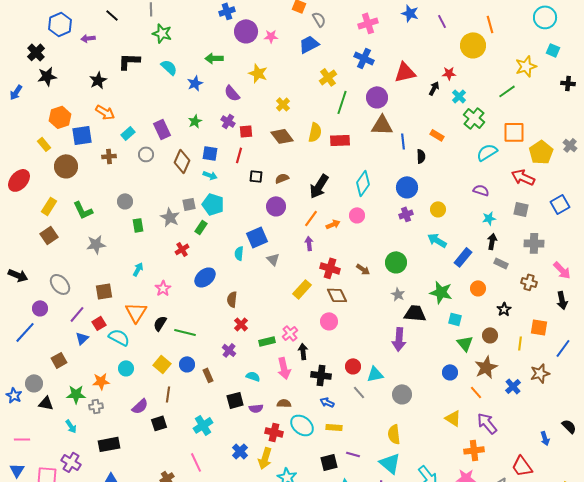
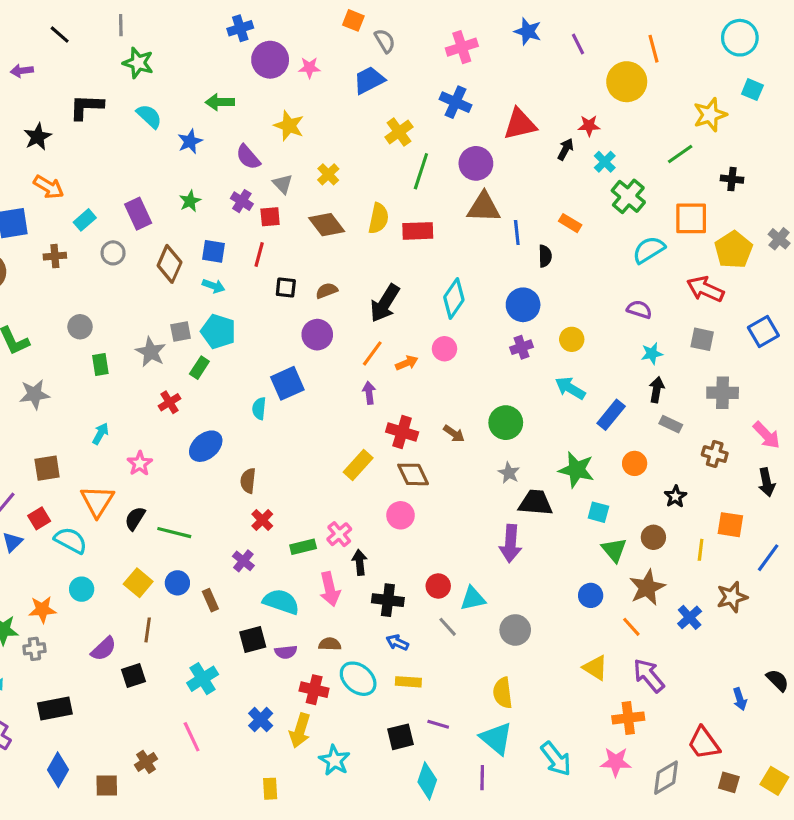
black cross: (568, 83) -> (732, 179), moved
gray triangle: (273, 259) -> (283, 184), moved
cyan semicircle: (253, 376) -> (281, 602), size x1.6

